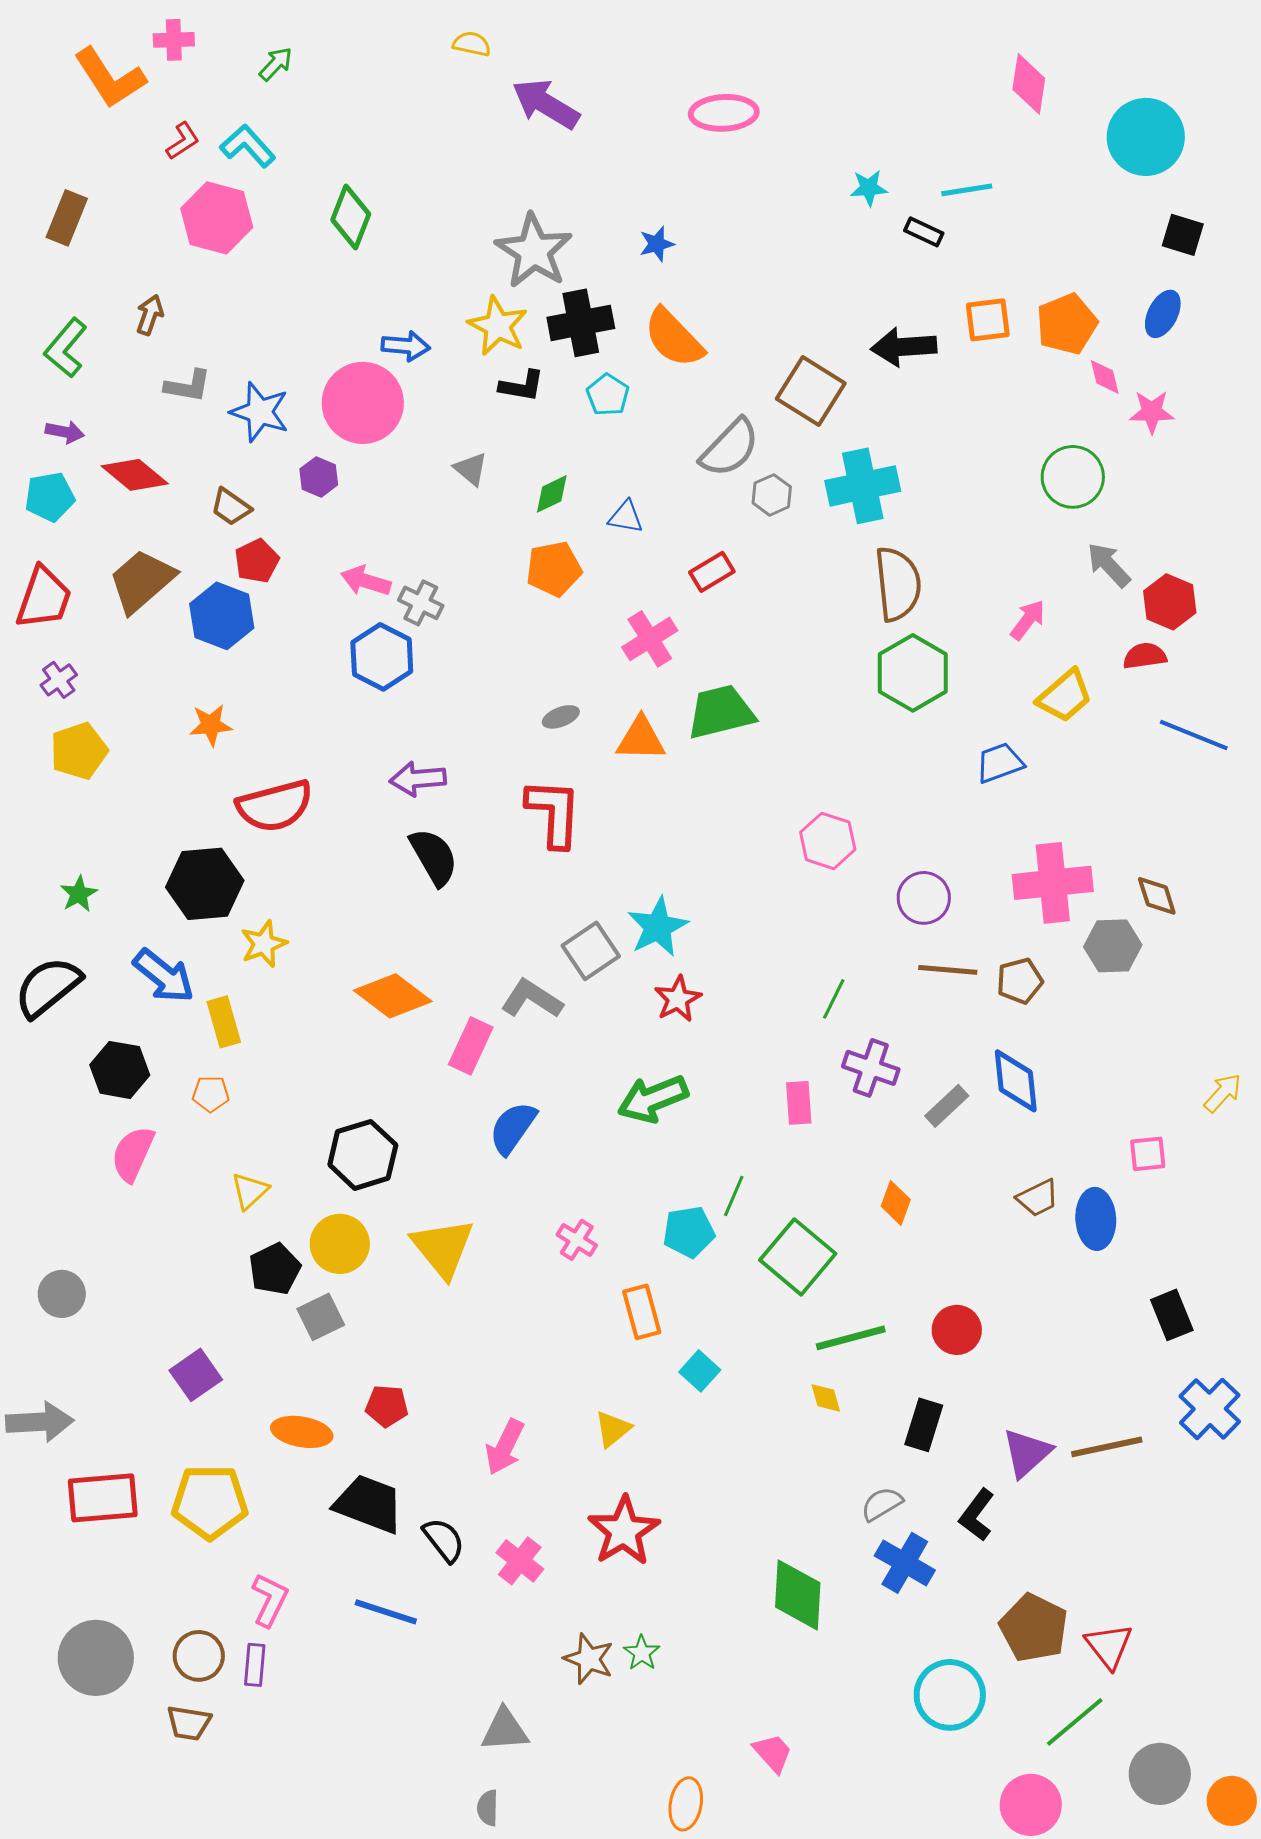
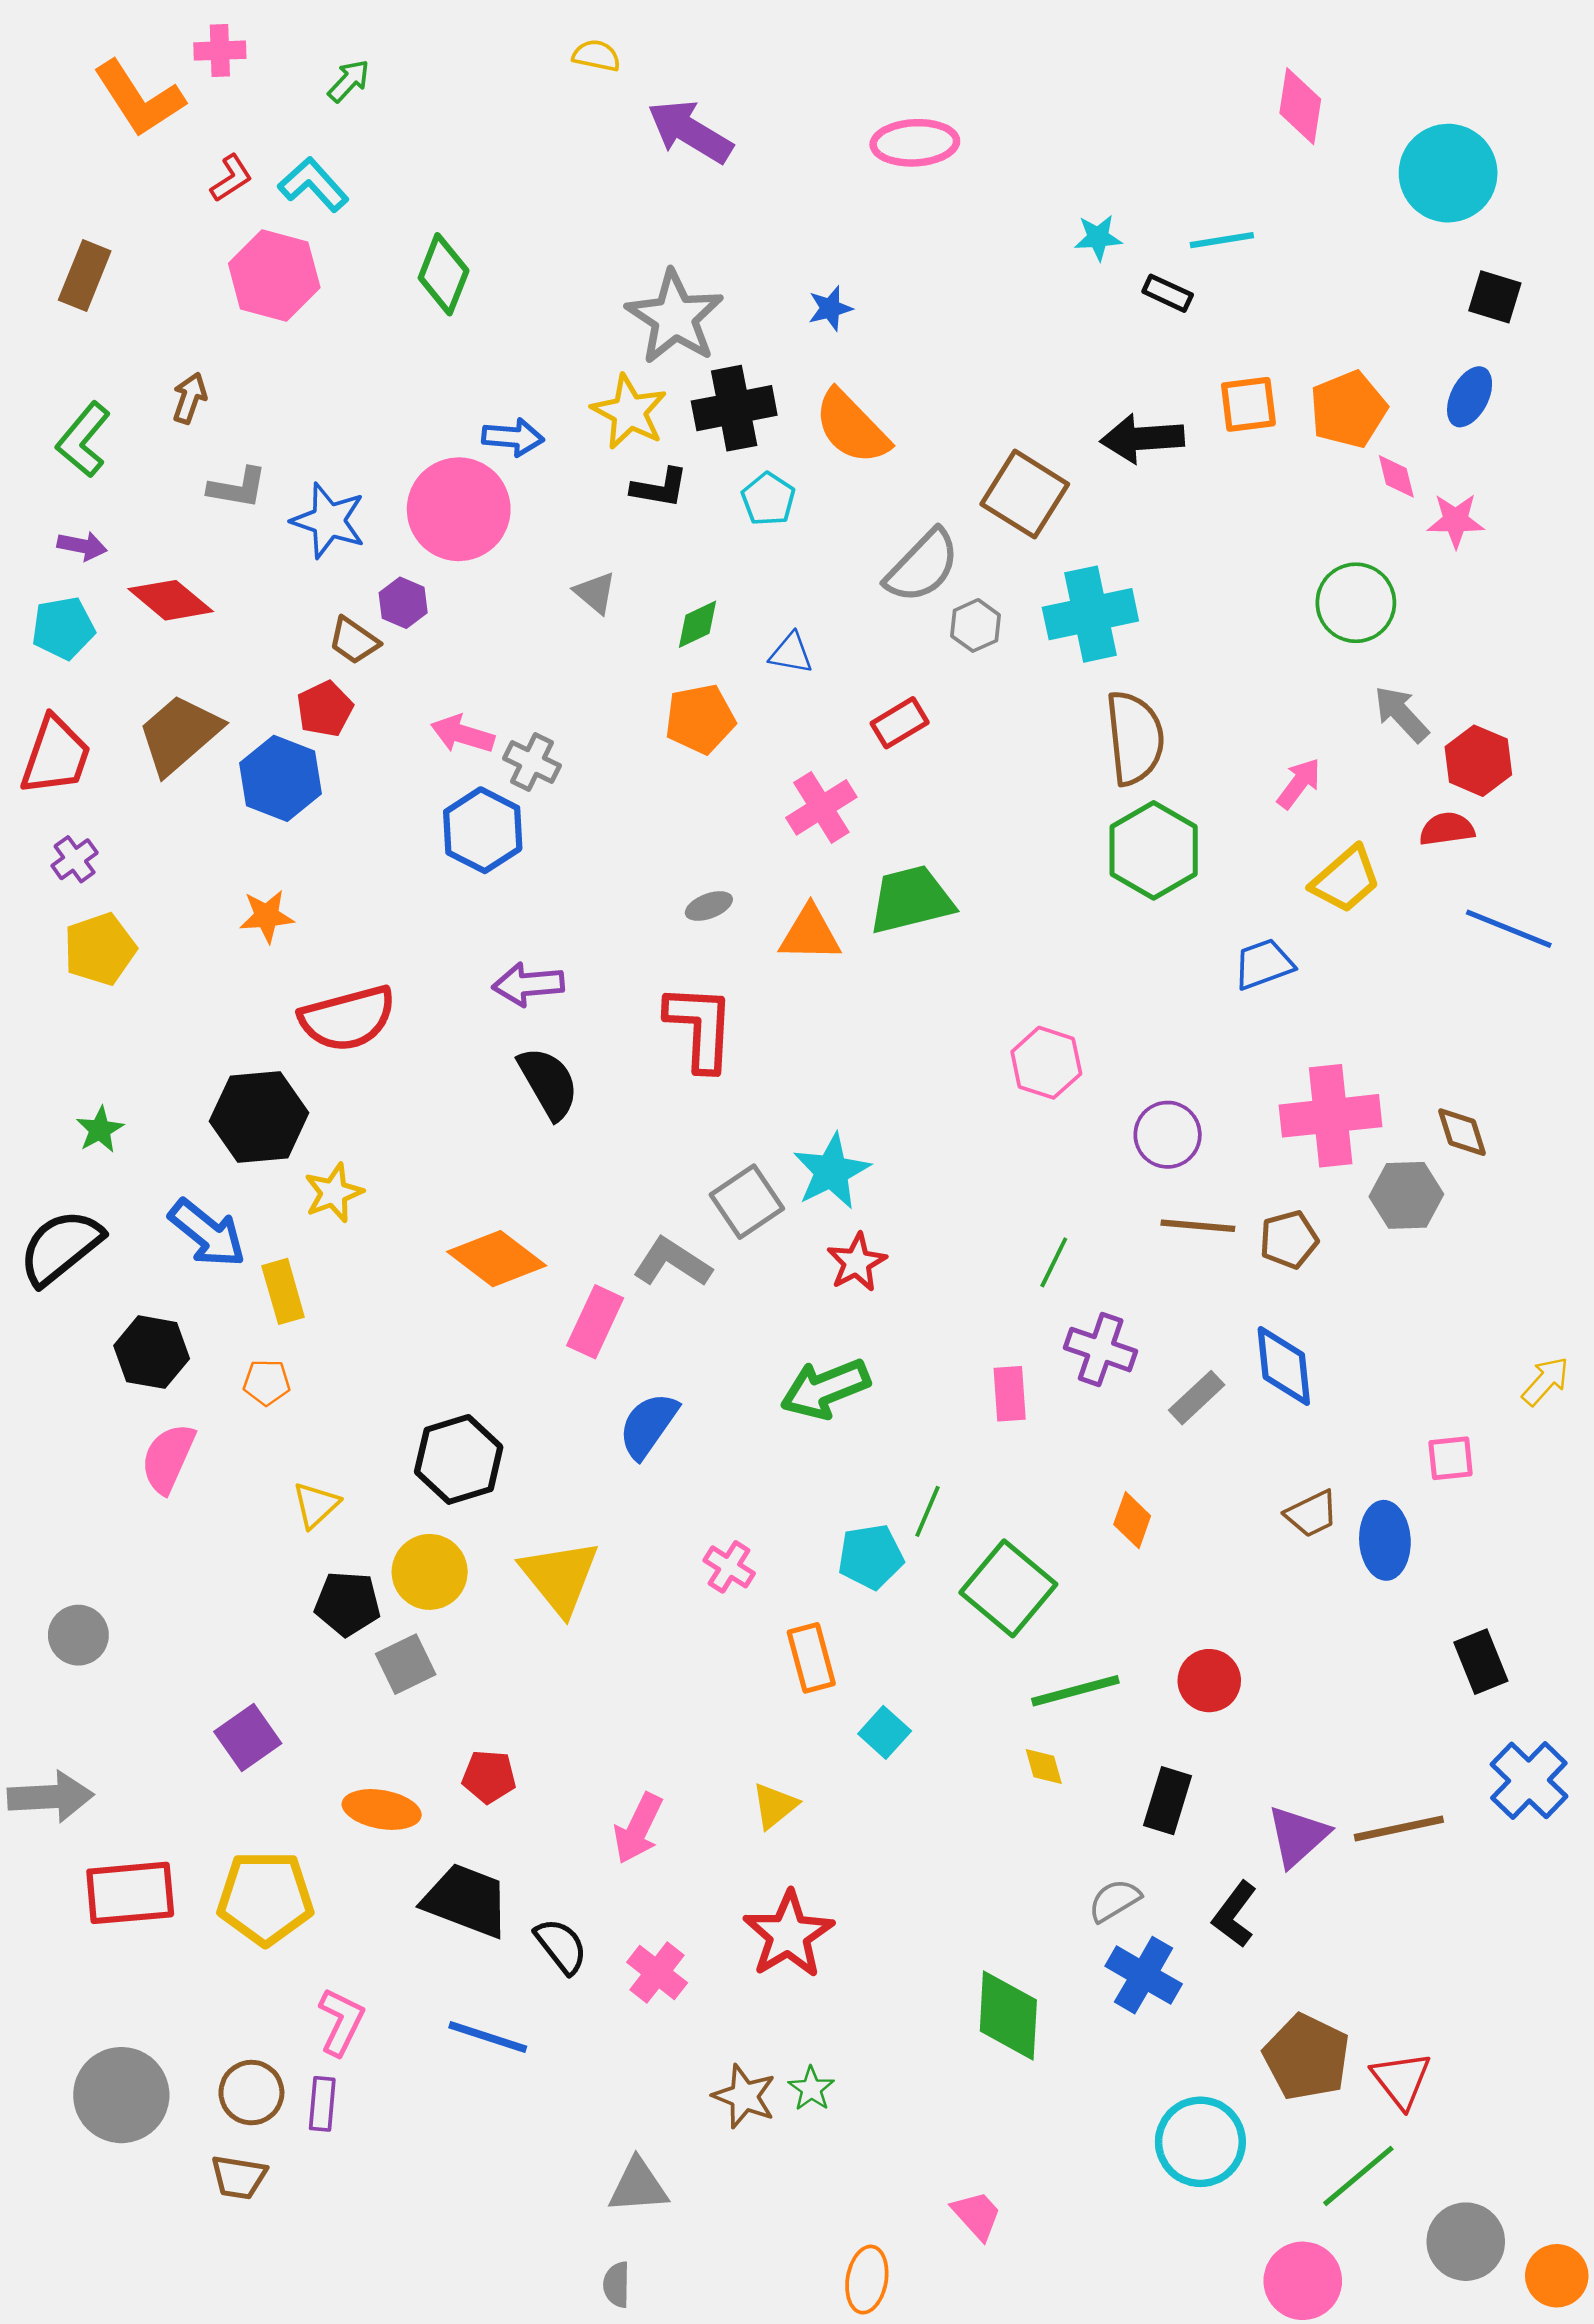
brown trapezoid: (231, 507) -> (354, 641), moved
black pentagon: (275, 1269) -> (347, 1604), turned 30

